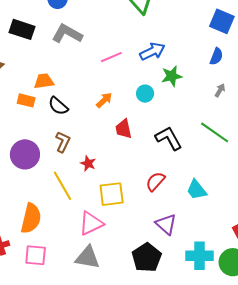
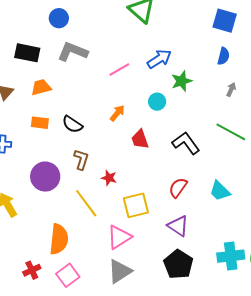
orange trapezoid: (44, 81) -> (41, 87), moved
purple triangle: (166, 224) -> (178, 226), moved
pink square: (36, 255) -> (68, 275), turned -35
gray triangle: (88, 257) -> (120, 271), turned -36

